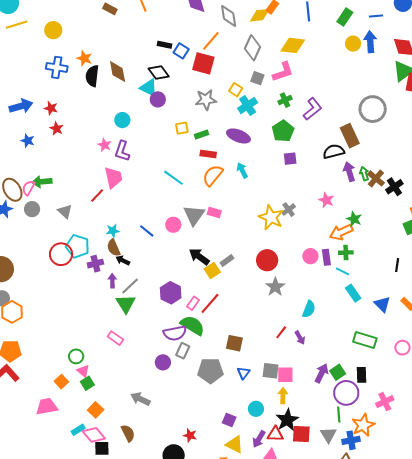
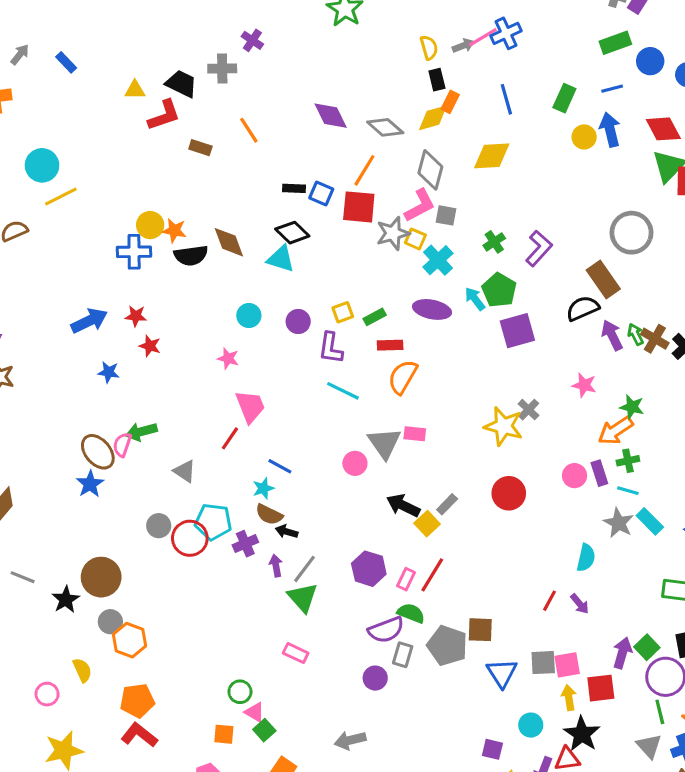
gray diamond: (229, 16) -> (385, 127), turned -30
yellow circle: (53, 30) -> (150, 225), moved
pink L-shape: (283, 72) -> (420, 205), moved
black semicircle: (92, 76) -> (191, 255), turned -95
purple circle: (158, 99) -> (298, 321), moved
gray star: (206, 100) -> (393, 233), moved
purple L-shape: (122, 151) -> (331, 348), moved
purple square: (290, 159) -> (517, 331), size x1.6
cyan arrow: (242, 170) -> (475, 299), moved
gray circle: (32, 209) -> (159, 526), moved
blue line: (147, 231) -> (280, 466), moved
brown semicircle: (114, 248) -> (269, 514), turned -30
gray star: (275, 287) -> (619, 523), moved
green semicircle: (192, 325) -> (411, 613), size x0.7
gray pentagon: (210, 371) -> (447, 646), moved, turned 30
blue triangle: (243, 373) -> (502, 673), size x1.5
orange square: (61, 382) -> (224, 734), turned -32
gray arrow: (140, 399) -> (350, 740), turned -30
red square: (301, 434) -> (601, 688), moved

